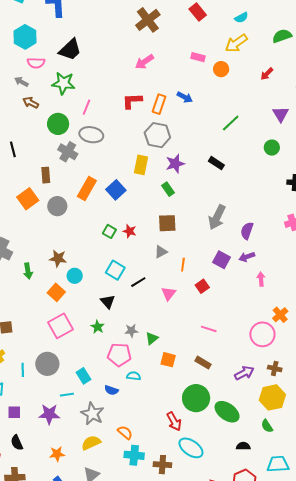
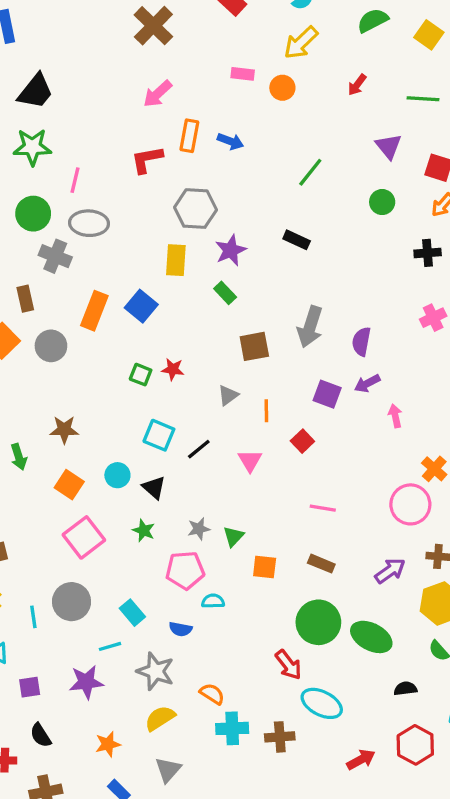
orange rectangle: (159, 104) -> (189, 136), moved
brown square: (167, 223) -> (254, 346), moved
cyan circle: (75, 276) -> (117, 475), moved

